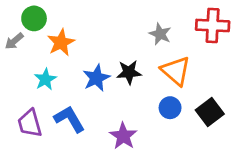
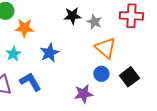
orange star: (61, 43) -> (24, 28), turned 30
black star: (129, 72) -> (72, 16), moved
purple star: (123, 136) -> (83, 94), moved, turned 30

